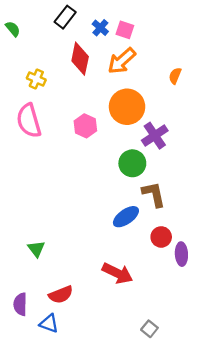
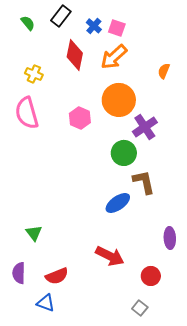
green semicircle: (13, 29) -> (28, 23), moved
red circle: (161, 237) -> (151, 276), moved
purple semicircle: (20, 304) -> (19, 273), moved

